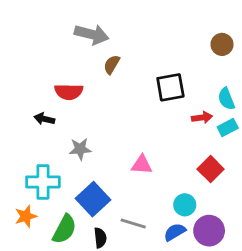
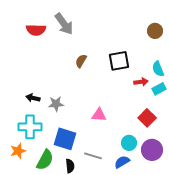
gray arrow: (92, 34) -> (64, 24), turned 40
brown semicircle: (112, 64) -> (81, 61), moved
red semicircle: (69, 92) -> (36, 30), moved
black arrow: (44, 119) -> (33, 98), moved
blue square: (93, 199) -> (65, 139), turned -30
purple circle: (209, 231) -> (152, 150), moved

